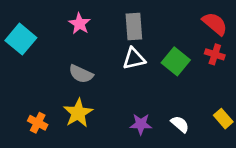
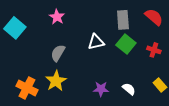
gray rectangle: (134, 27) -> (123, 20), moved
red cross: (215, 54) -> (154, 50), moved
gray semicircle: (81, 74) -> (58, 53), turned 96
orange cross: (38, 123) -> (27, 88), size x1.5

